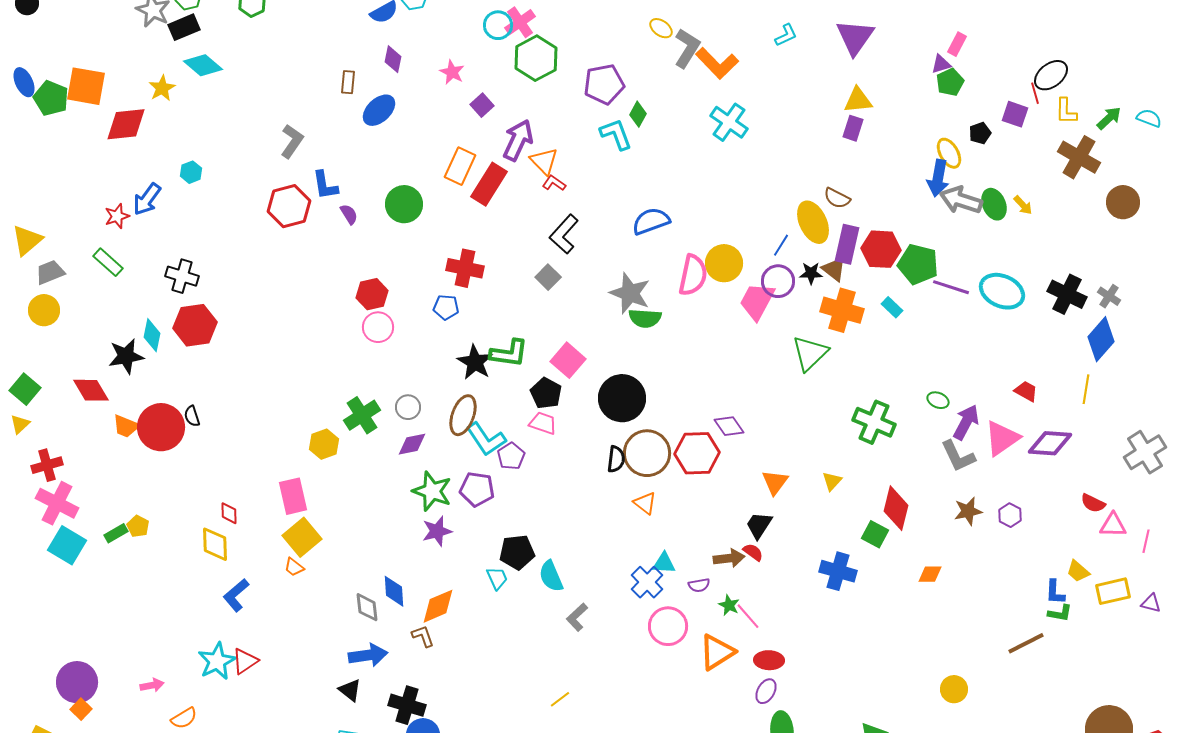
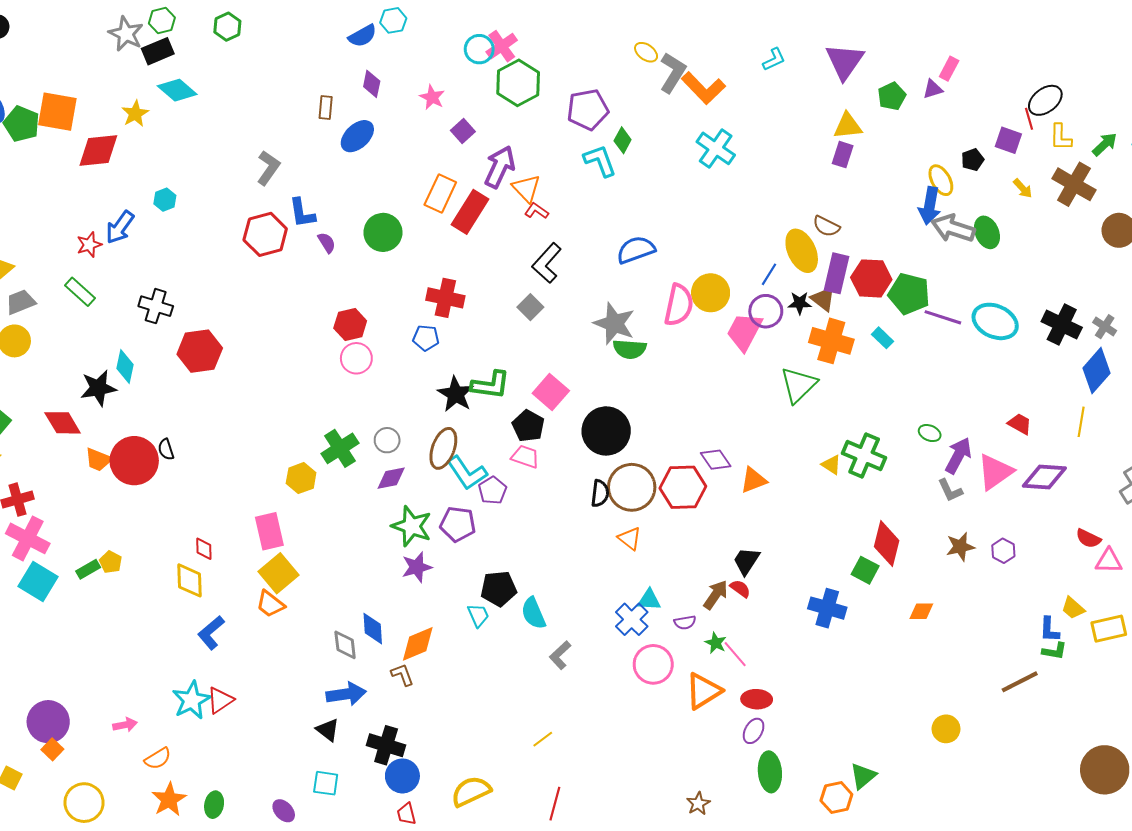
green pentagon: (950, 82) -> (892, 96), moved
yellow arrow: (1023, 205) -> (1023, 188), moved
red hexagon: (195, 325) -> (200, 351), moved
gray L-shape: (958, 456) -> (950, 490), size x0.7
yellow triangle: (832, 481) -> (831, 465), moved, turned -40
orange triangle: (775, 482) -> (754, 480), moved, turned 32
brown arrow: (729, 558) -> (716, 595), turned -48
orange trapezoid: (294, 567) -> (270, 604), size x1.4

